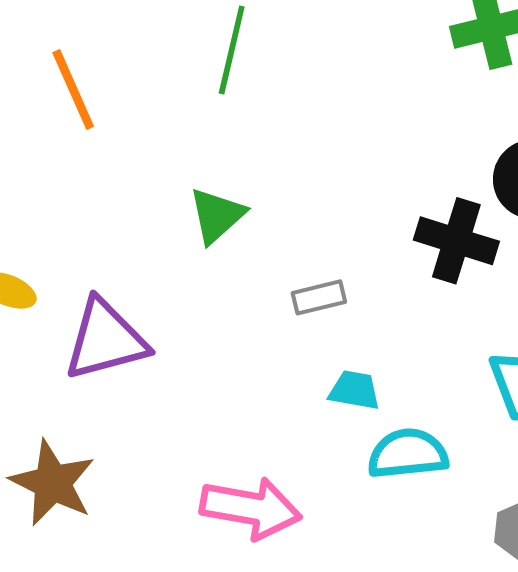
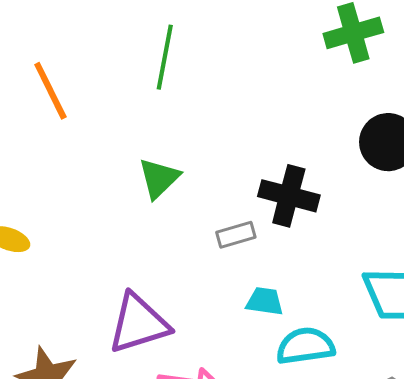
black cross: (456, 241) -> (289, 196), moved
purple triangle: (105, 340) -> (139, 324), moved

